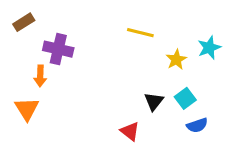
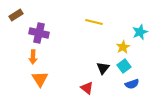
yellow star: (176, 60) -> (123, 47), moved
orange arrow: (40, 76) -> (33, 57), moved
orange triangle: (27, 109) -> (40, 79), moved

